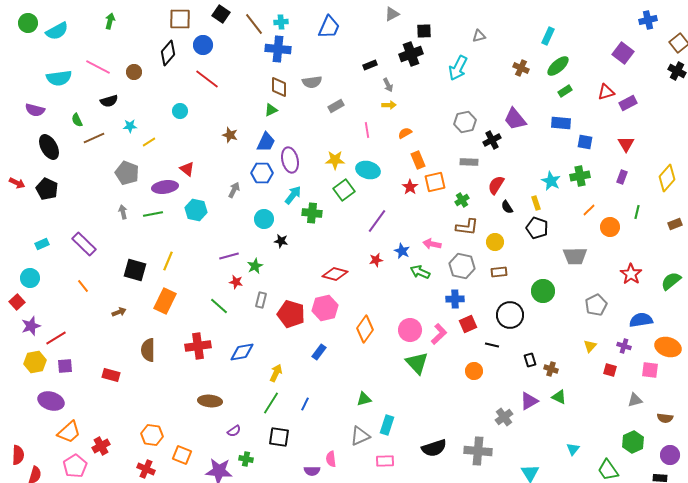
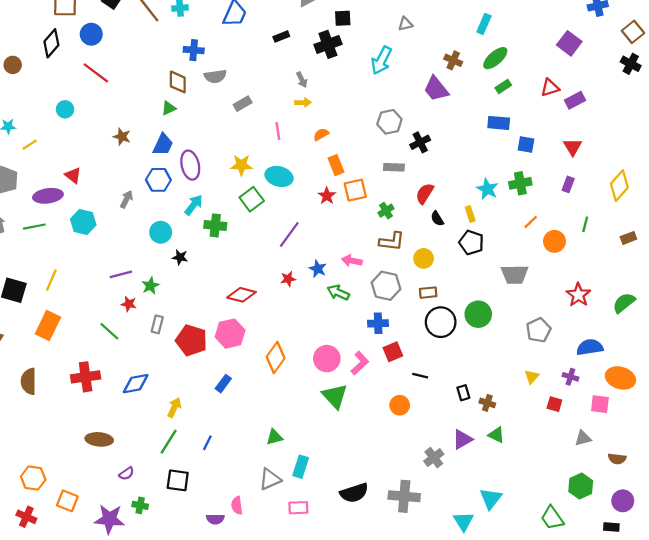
blue cross: (278, 49) -> (194, 50), moved, size x0.7
black rectangle: (370, 65) -> (281, 36), moved
purple trapezoid: (515, 119) -> (436, 89), moved
black circle: (510, 315) -> (441, 322), moved
cyan triangle: (573, 449) -> (491, 499), moved, size x1.5

